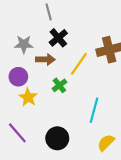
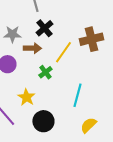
yellow star: (28, 97) -> (26, 97), moved

